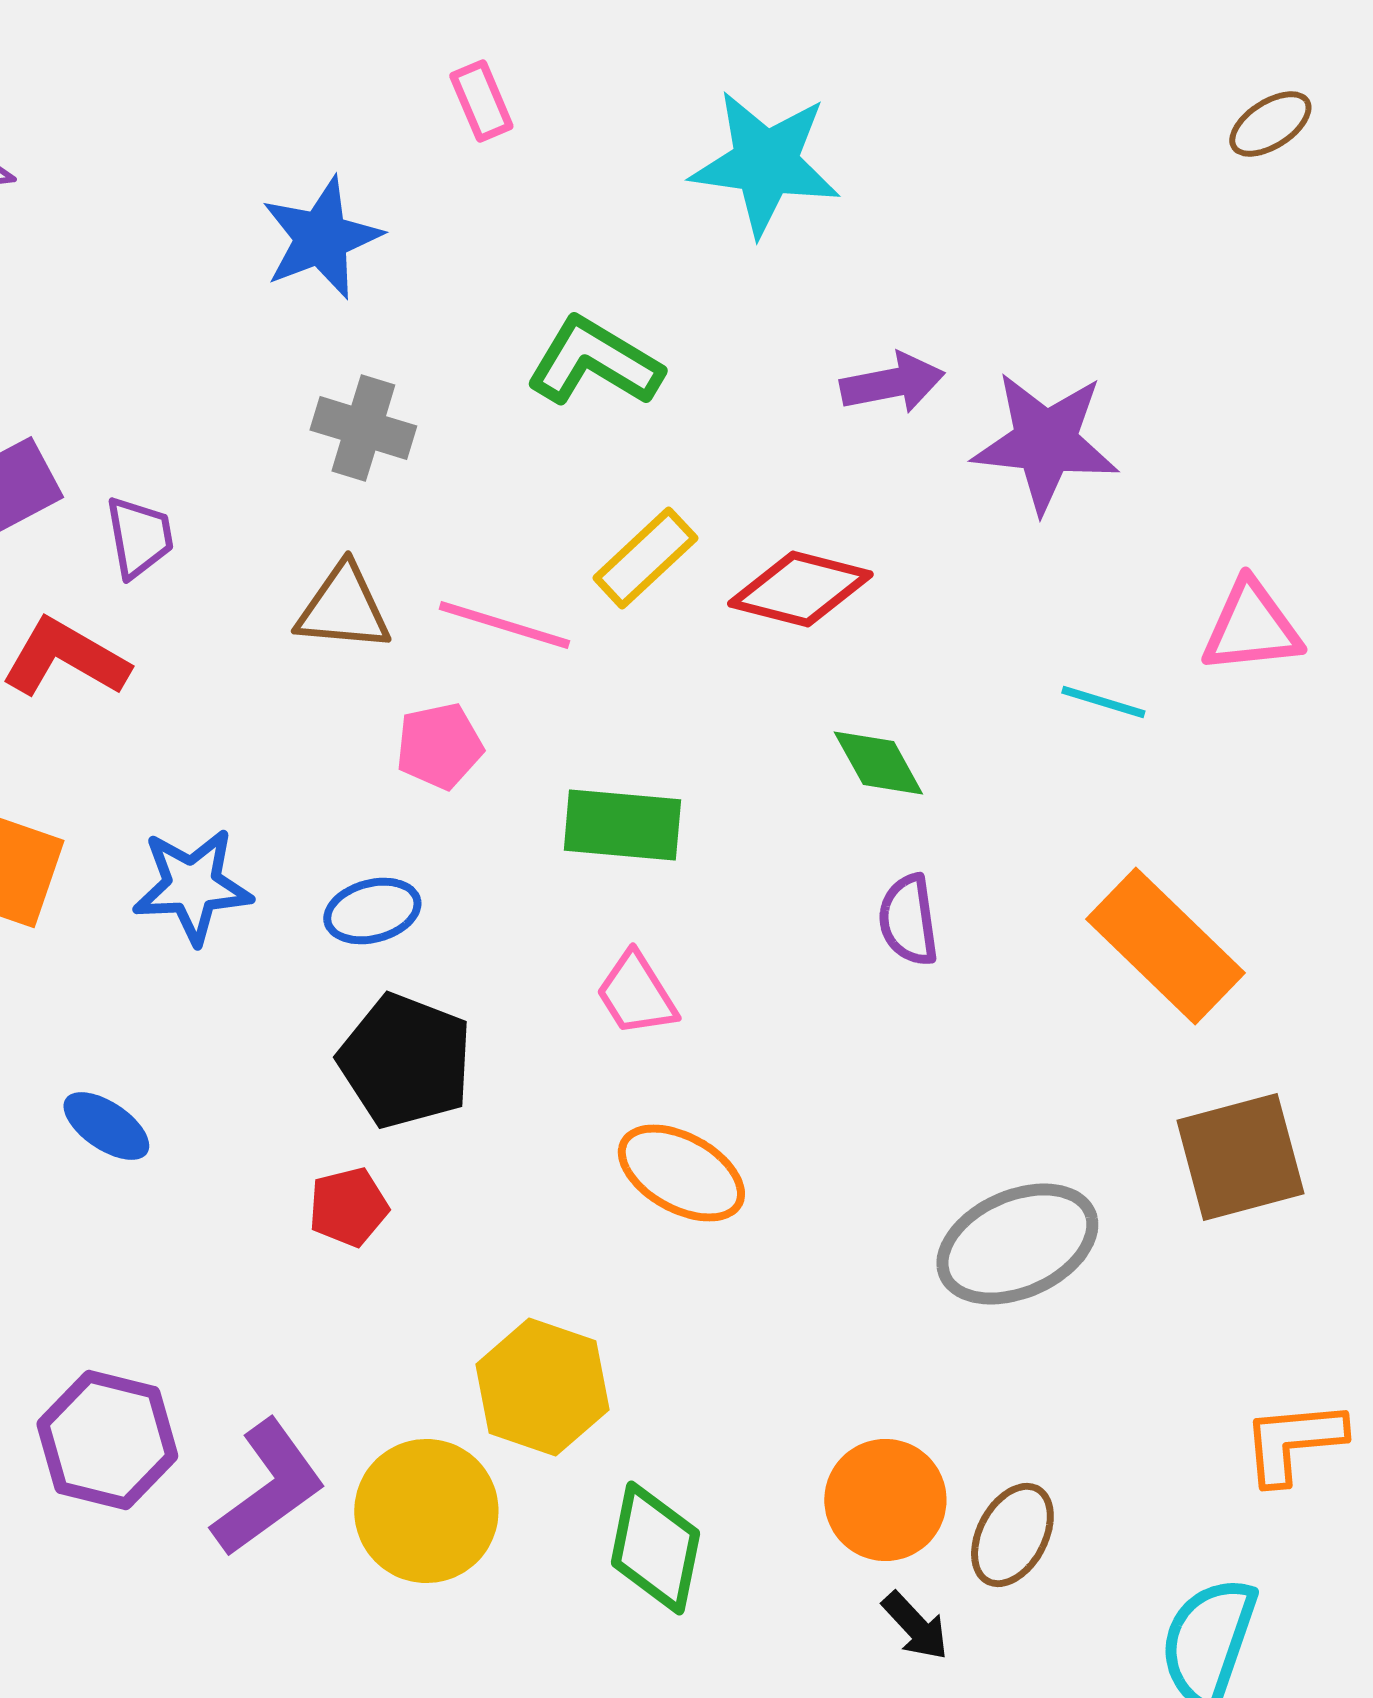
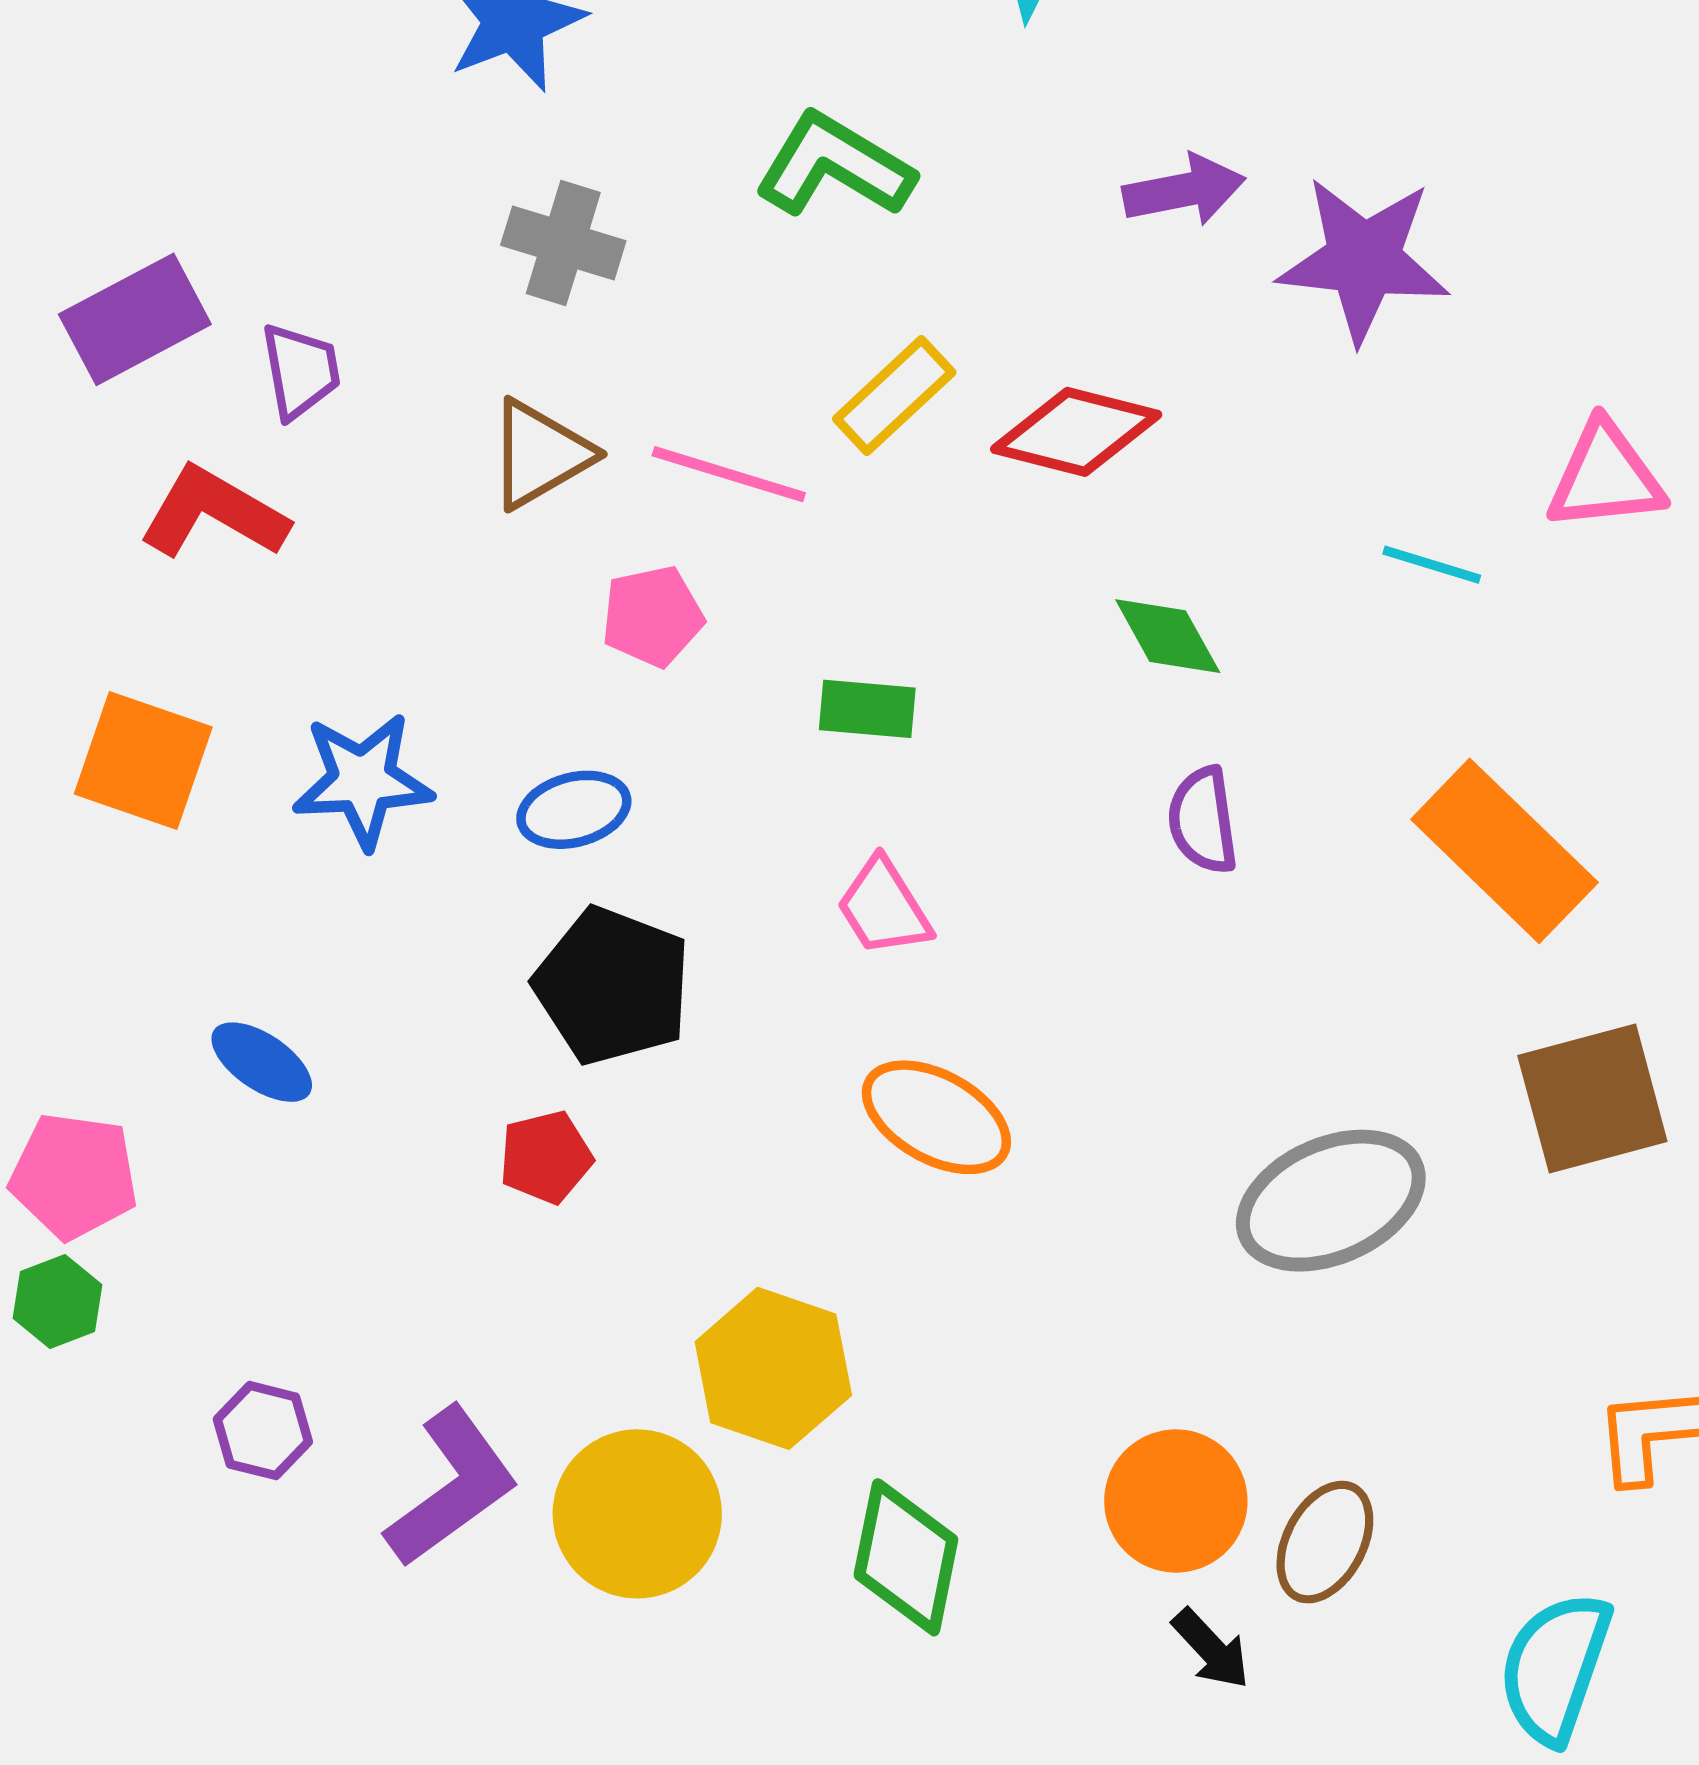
brown triangle: (343, 608) -> (540, 454), turned -35
green rectangle: (622, 825) -> (867, 709), size x0.7
purple hexagon: (107, 1440) -> (263, 1431), size x0.6

